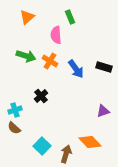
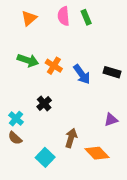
green rectangle: (70, 17) -> (86, 17), moved
pink semicircle: (56, 35) -> (64, 16), moved
cyan cross: (15, 110) -> (16, 119), turned -32
brown arrow: (66, 154) -> (71, 138), moved

